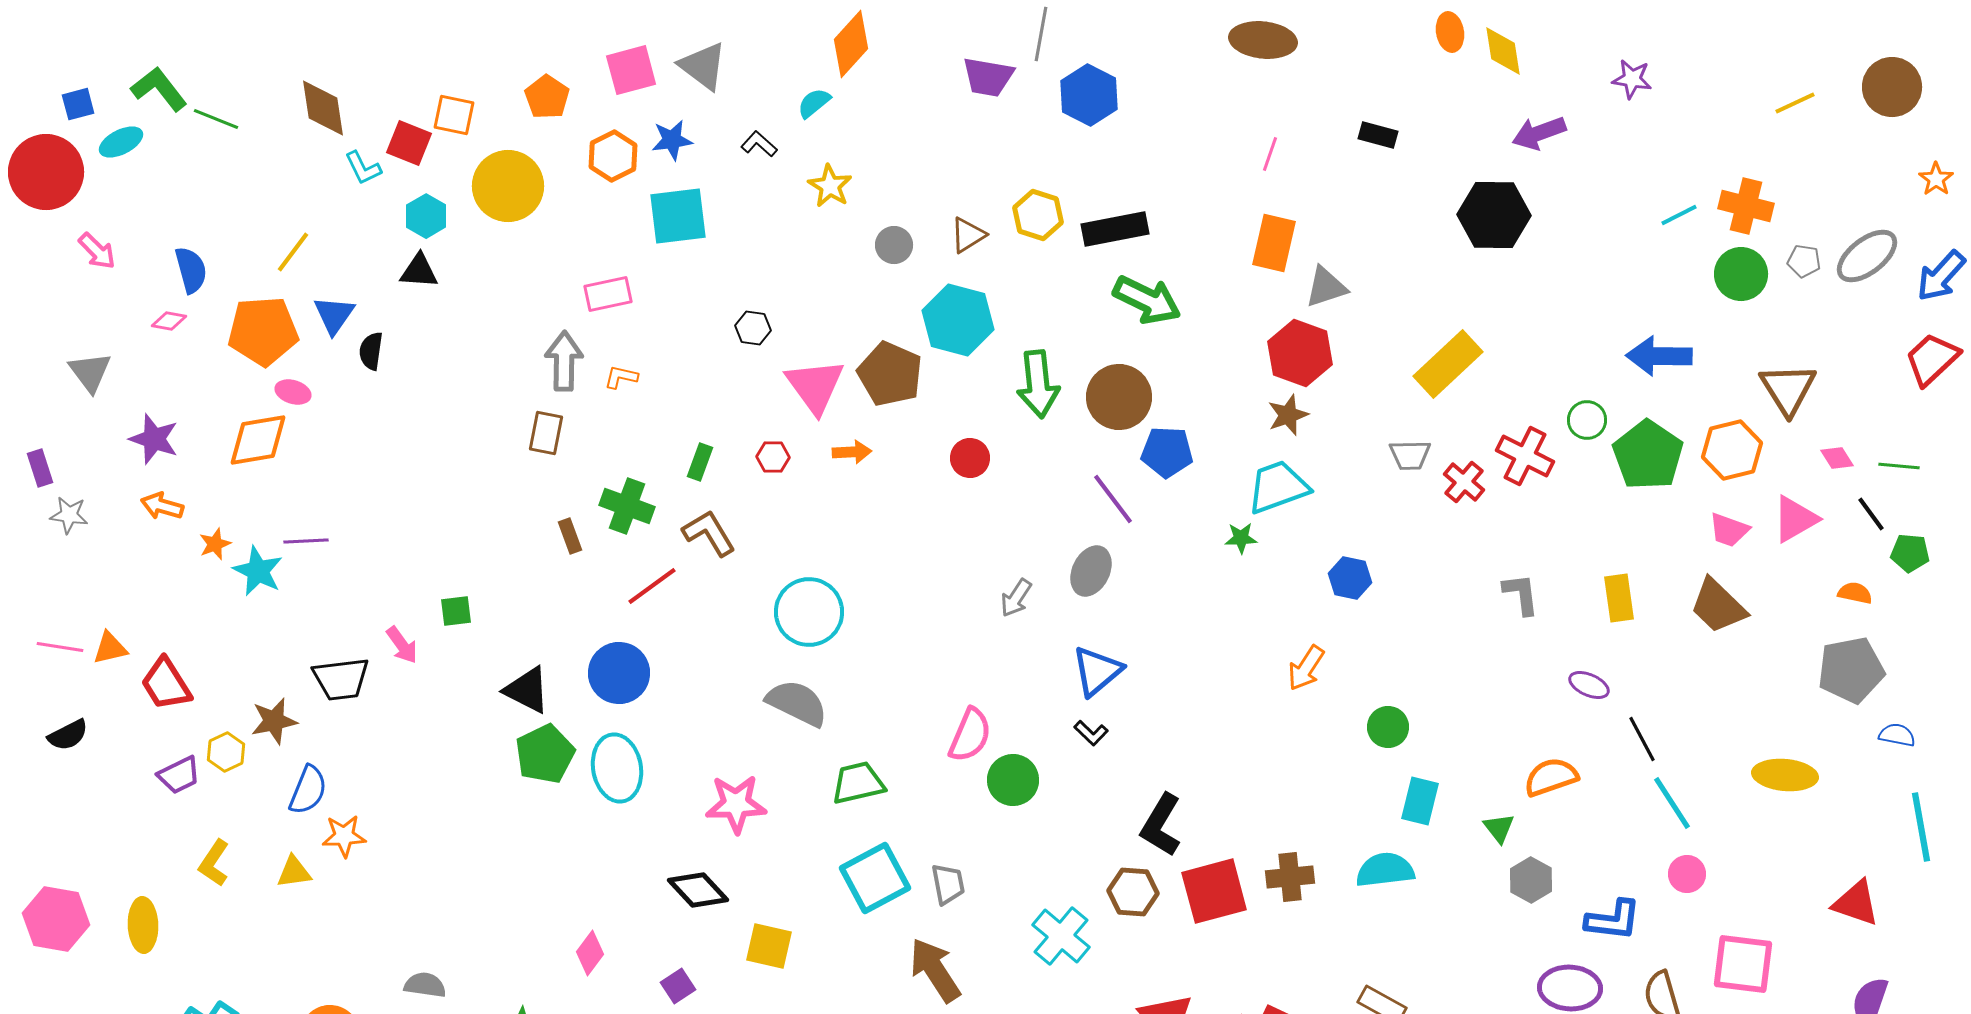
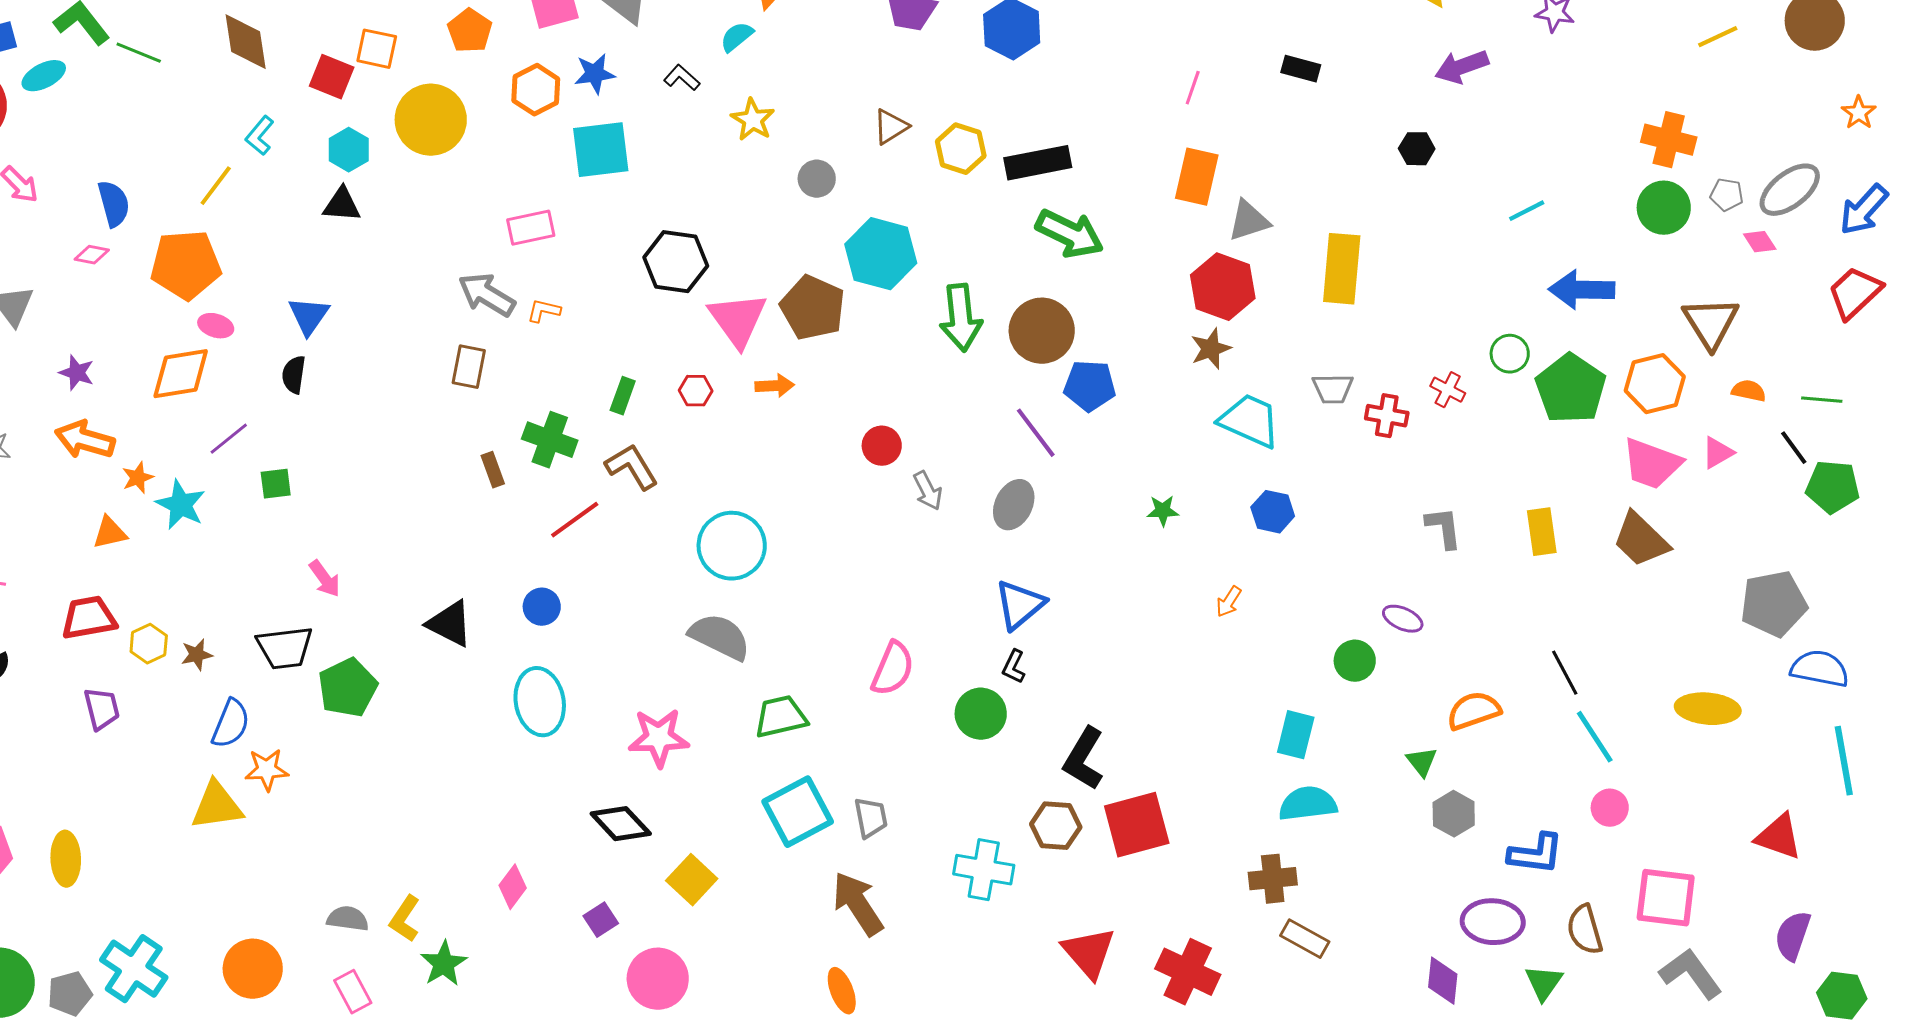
cyan L-shape: (363, 168) -> (260, 136), moved, turned 66
black hexagon: (1494, 215) -> (1417, 149), size x0.5
cyan line: (1679, 215) -> (1527, 211), moved
brown triangle: (968, 235) -> (891, 127), moved
blue triangle: (334, 315) -> (309, 316), moved
black hexagon: (753, 328) -> (676, 262), size x1.8
black semicircle: (371, 351) -> (294, 375), moved
gray arrow: (564, 361) -> (487, 295), turned -60
yellow rectangle: (1448, 364) -> (1342, 269), moved, turned -42
purple star: (154, 439) -> (77, 373), size x0.7
red cross: (1525, 456) -> (1448, 390), size x0.6
red circle: (970, 458) -> (882, 446), moved
pink diamond: (1837, 458) -> (1760, 242), moved
red cross: (1464, 482) -> (1387, 416), turned -30
cyan trapezoid: (1278, 487) -> (1250, 421), moved, turned 44
orange arrow: (162, 506) -> (85, 440), size x1.4
pink triangle: (1795, 519) -> (1718, 453), size x0.7
pink trapezoid: (1729, 530) -> (1652, 464), size x1.5
green star: (1241, 538) -> (1163, 511), moved
purple line: (306, 541) -> (229, 439), moved, turned -36
green pentagon: (1910, 553) -> (1833, 487), size x1.4
orange semicircle: (1855, 593) -> (1749, 391), moved
gray arrow: (1016, 598) -> (928, 491), moved, turned -60
green square: (456, 611) -> (276, 484), moved
orange triangle: (110, 648) -> (110, 533), moved
orange arrow: (1306, 668) -> (1229, 602), size x0.7
blue circle: (619, 673) -> (542, 607), size x0.6
black trapezoid: (341, 679) -> (285, 648), moved
red trapezoid: (166, 684) -> (89, 618), turned 112
purple ellipse: (1589, 685) -> (1403, 619), moved
brown star: (274, 721) -> (197, 655), size x0.7
green circle: (1388, 727) -> (1355, 661), moved
black L-shape: (1091, 733) -> (1014, 667), turned 72
blue semicircle: (1897, 735) -> (1820, 669), size x1.6
yellow hexagon: (226, 752) -> (149, 644), moved
green pentagon: (545, 754) -> (348, 688), moved
purple trapezoid: (179, 775) -> (102, 709), turned -78
green circle: (1013, 780) -> (981, 714), moved
cyan rectangle: (1420, 801) -> (1296, 735), moved
yellow L-shape: (214, 863) -> (405, 919), moved
yellow triangle: (294, 872) -> (217, 806), size x1.5
brown cross: (1290, 877) -> (1273, 879), moved
cyan cross: (1061, 936) -> (984, 870), turned -30
yellow square: (769, 946) -> (692, 880), turned 30

